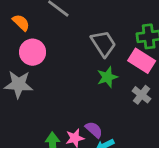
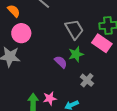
gray cross: (142, 95) -> (87, 80), moved
purple semicircle: (94, 130) -> (61, 62), moved

